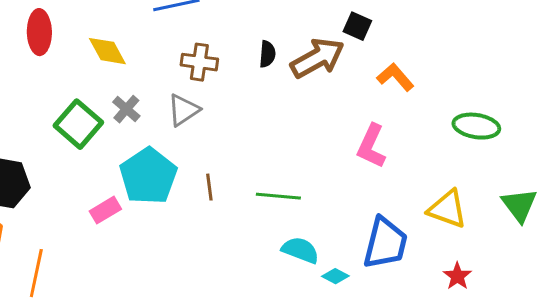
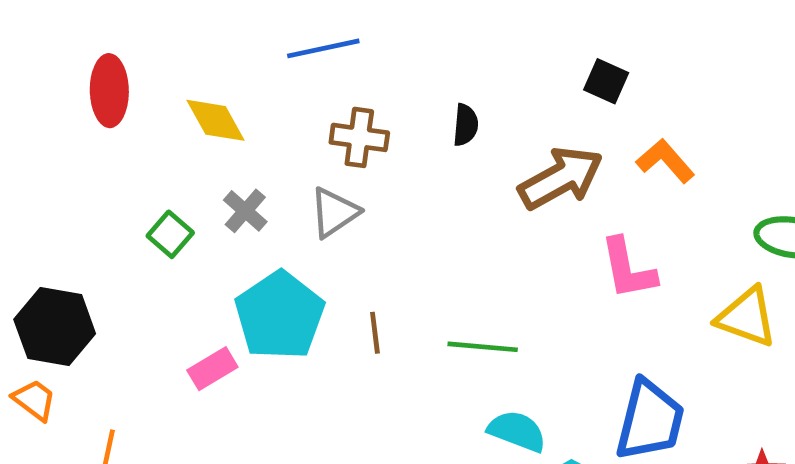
brown arrow: (317, 58) -> (561, 178), moved
green square: (78, 124) -> (170, 234), size x0.6
pink L-shape: (371, 146) -> (628, 269), turned -36
yellow triangle: (447, 209) -> (747, 317), moved

